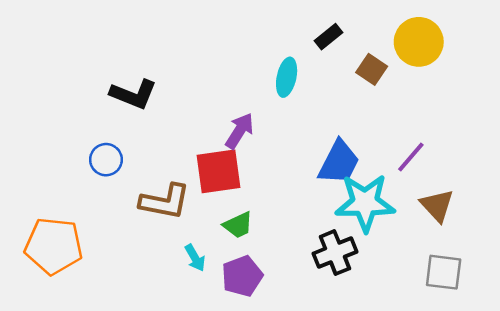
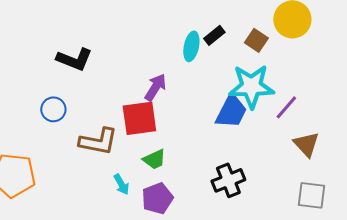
black rectangle: (328, 37) -> (214, 35), moved
cyan star: (365, 203) -> (251, 86), moved

